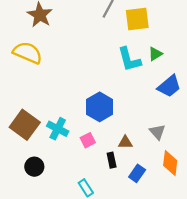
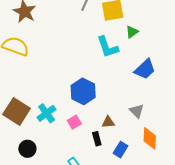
green triangle: (155, 54) -> (132, 32), moved
cyan cross: (58, 129) -> (47, 113), turned 30

